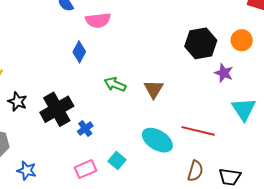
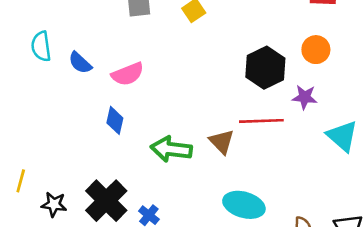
green arrow: (115, 84) -> (171, 149), size x1.4
red line: (198, 131) -> (261, 121), moved

